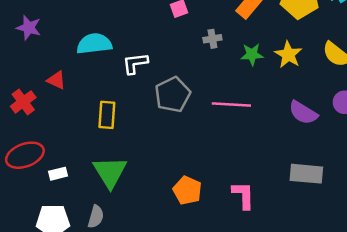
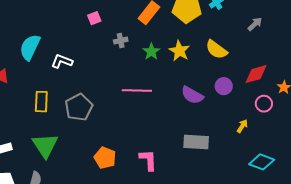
cyan semicircle: (94, 44) -> (30, 47), turned -56
green star: (252, 54) -> (151, 52), turned -30
white L-shape: (135, 63) -> (62, 61), turned 30
gray pentagon: (173, 95) -> (79, 107), moved

